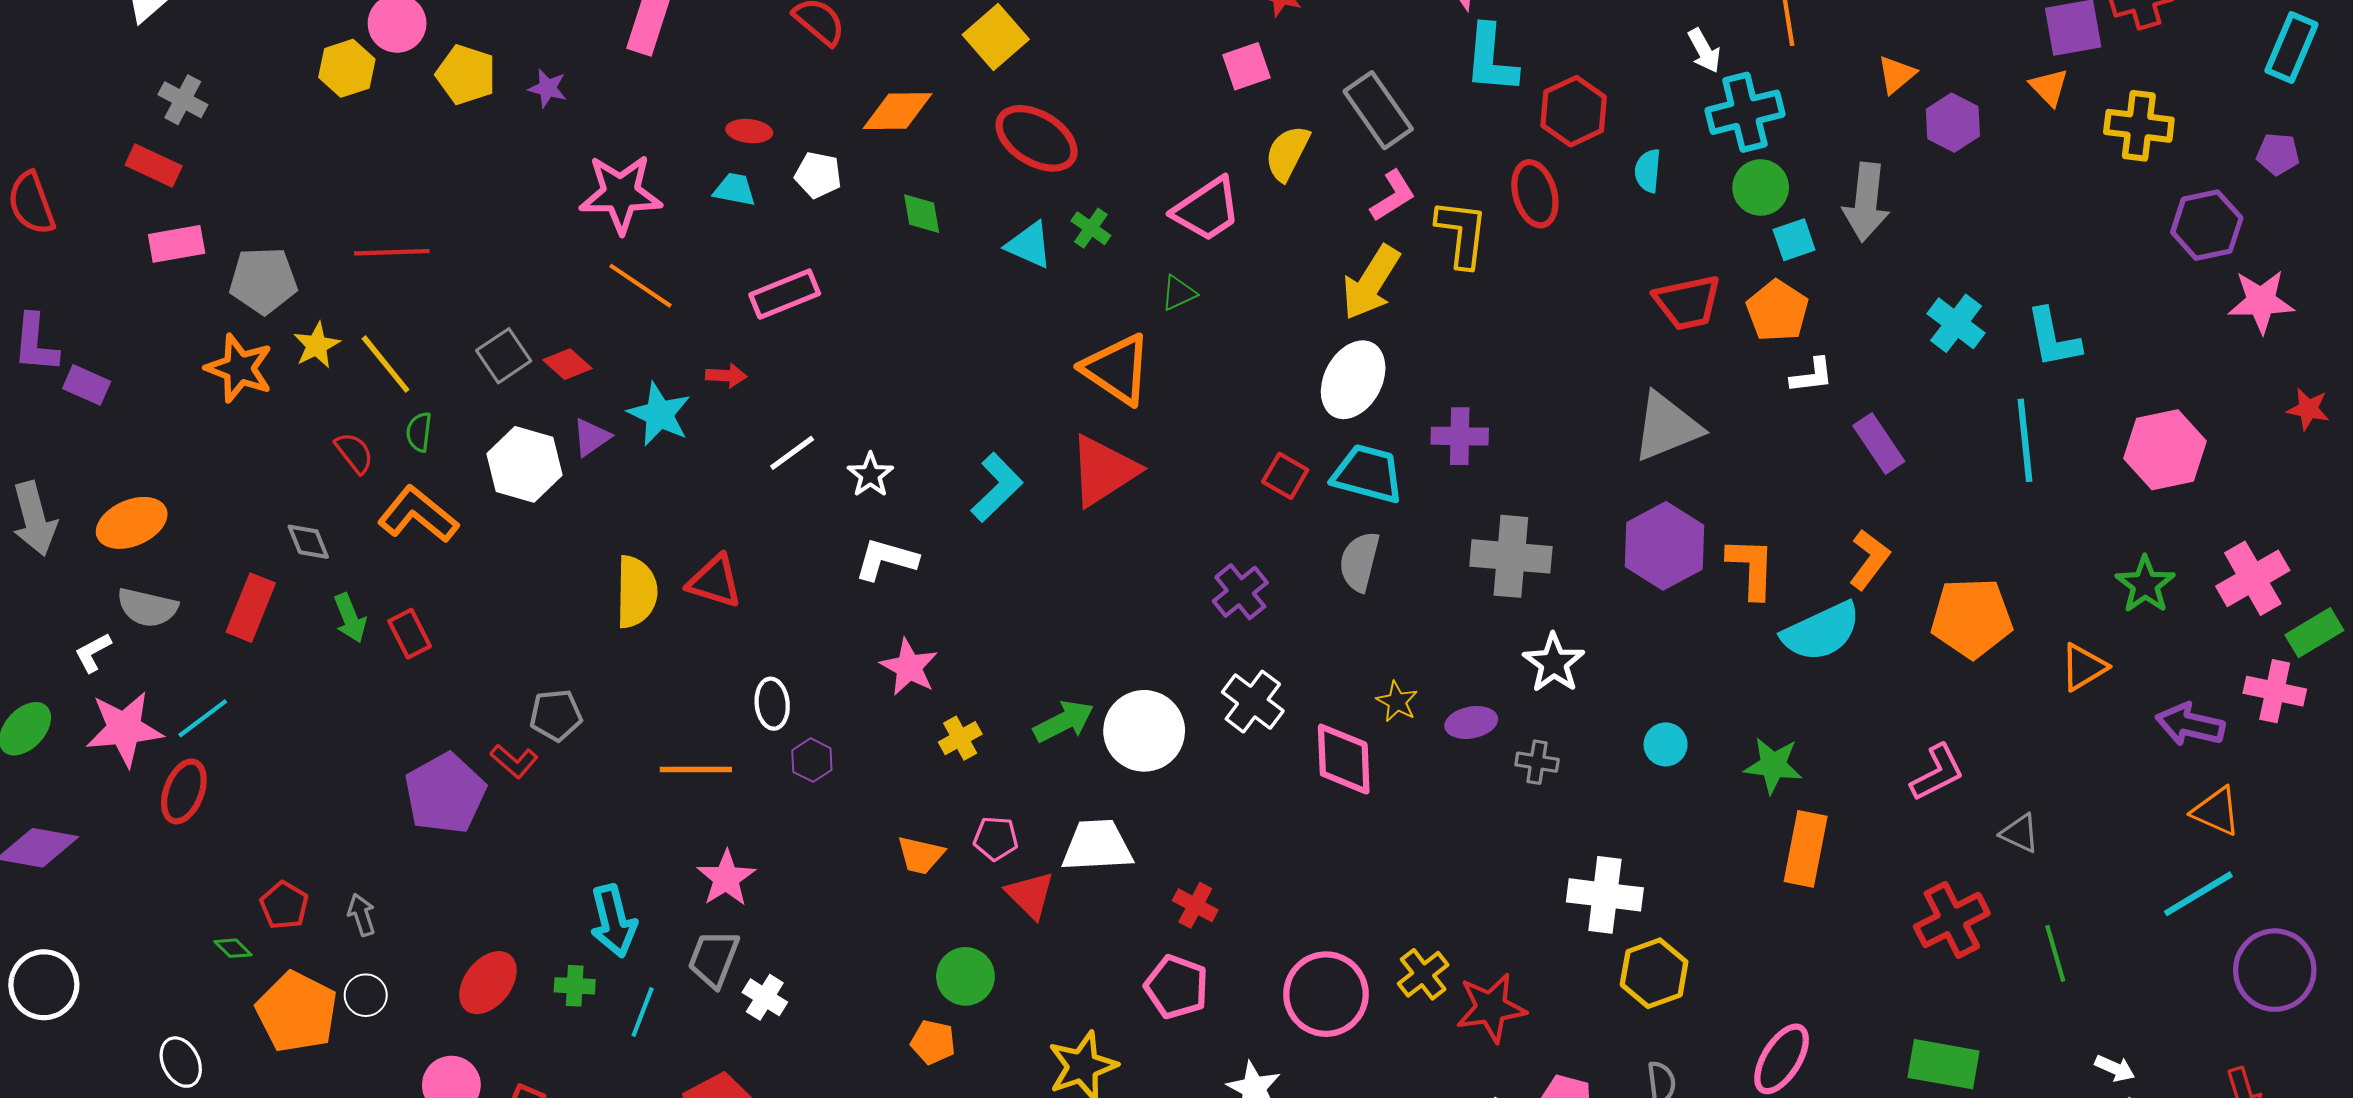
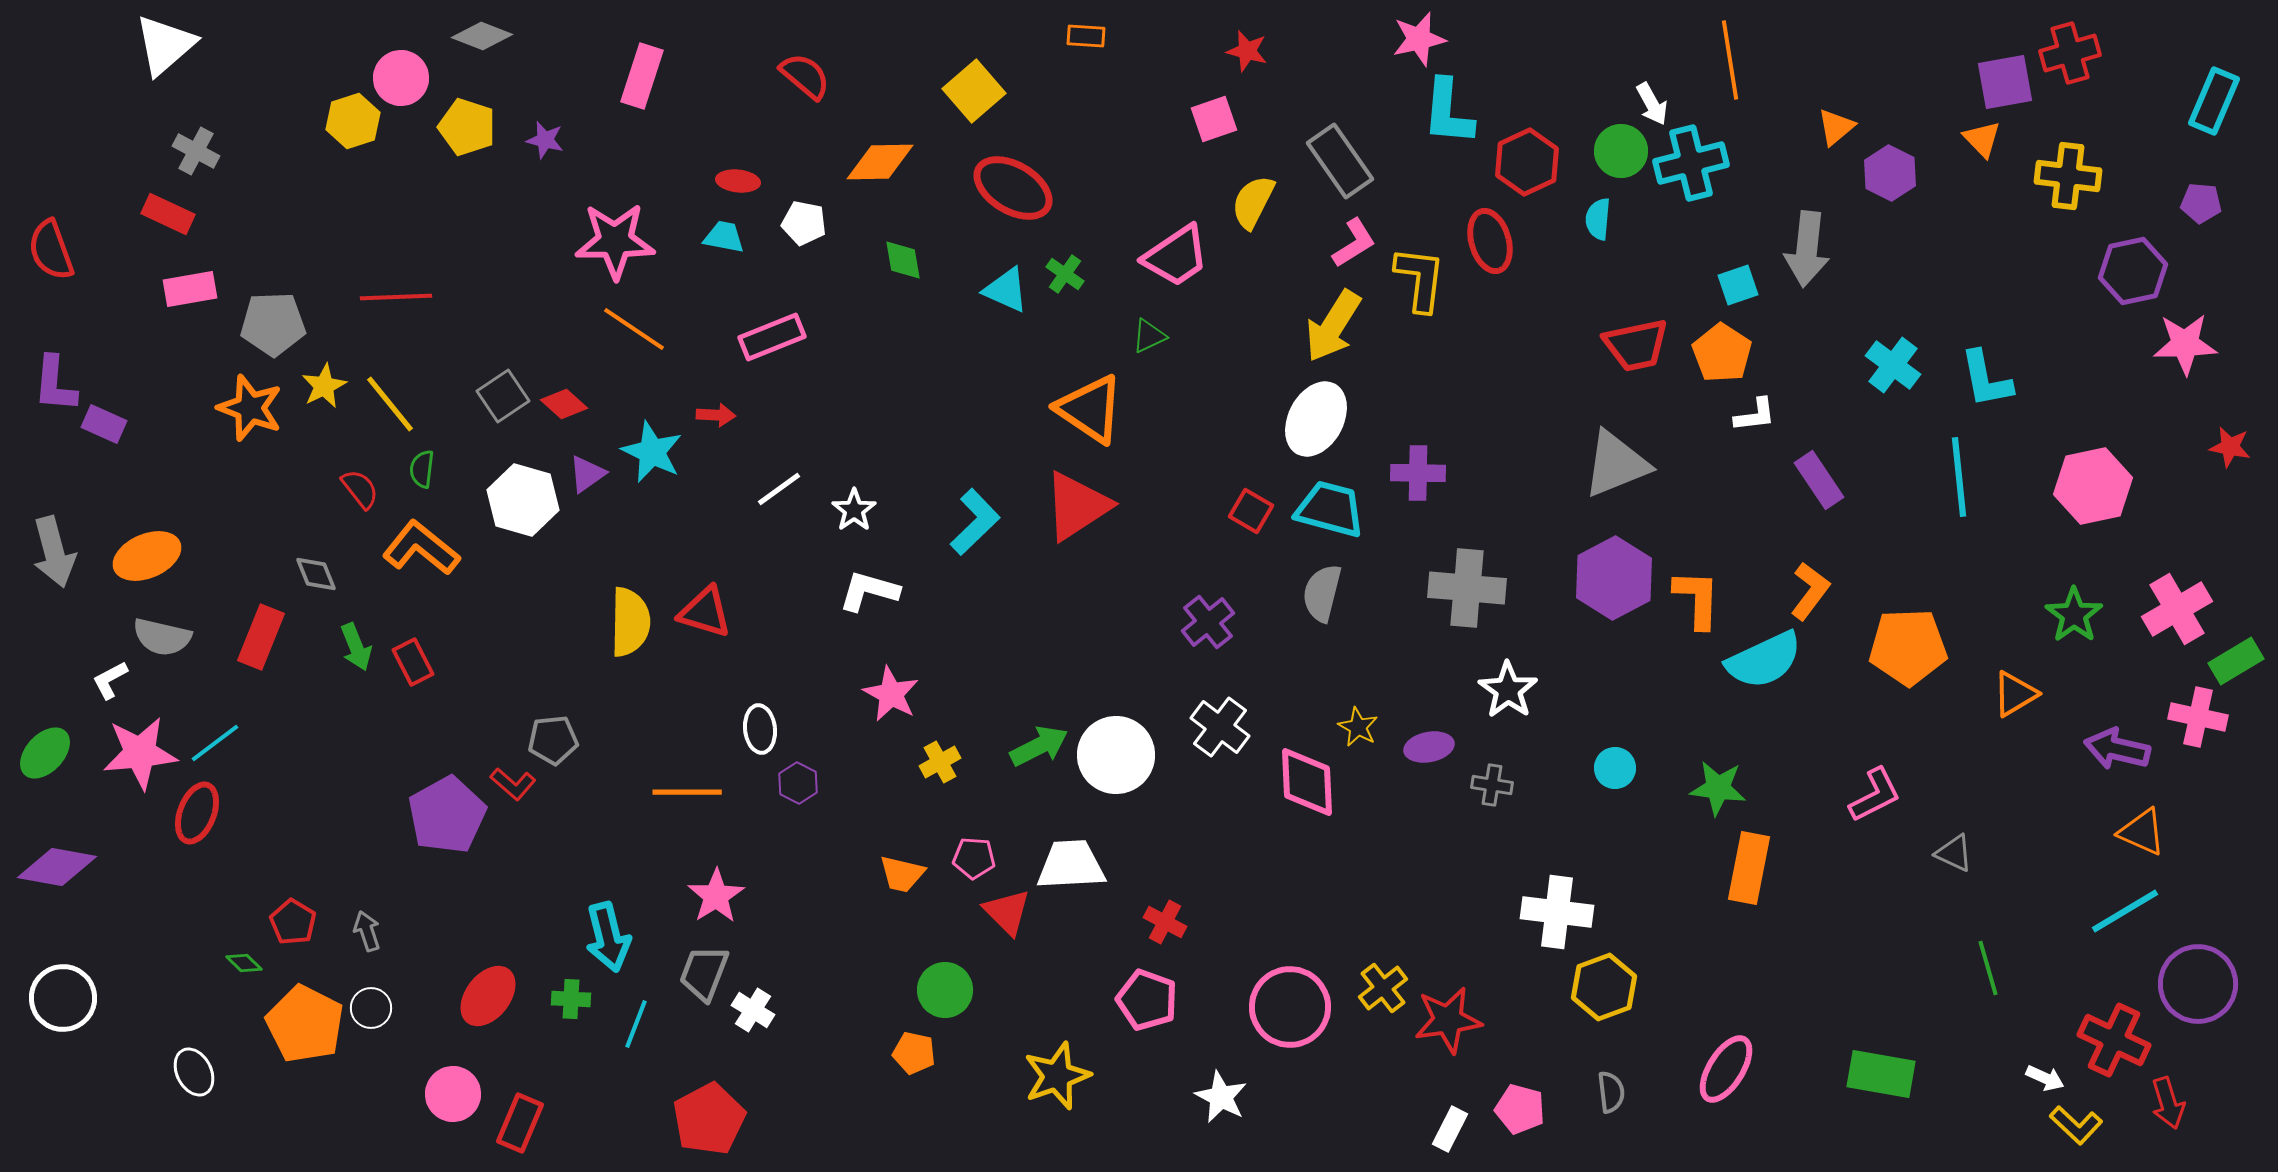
green circle: (1761, 187) -> (1621, 151), moved
red cross: (1952, 920) -> (2114, 1040), moved, turned -38

